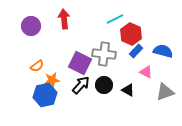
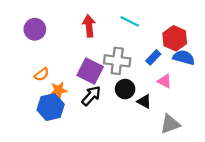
red arrow: (64, 19) -> (89, 26), moved
cyan line: (115, 19) -> (130, 21), turned 54
red hexagon: (131, 34) -> (175, 38), moved
black circle: (104, 85) -> (125, 89), moved
gray triangle: (165, 92) -> (170, 124), moved

